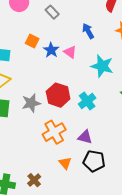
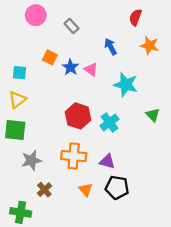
gray star: (31, 103) -> (31, 160), moved
orange cross: (54, 132) -> (74, 156), turned 35
brown cross: (34, 180) -> (44, 190), moved

